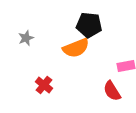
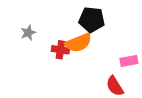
red cross: (44, 85) -> (60, 50), moved, turned -30

